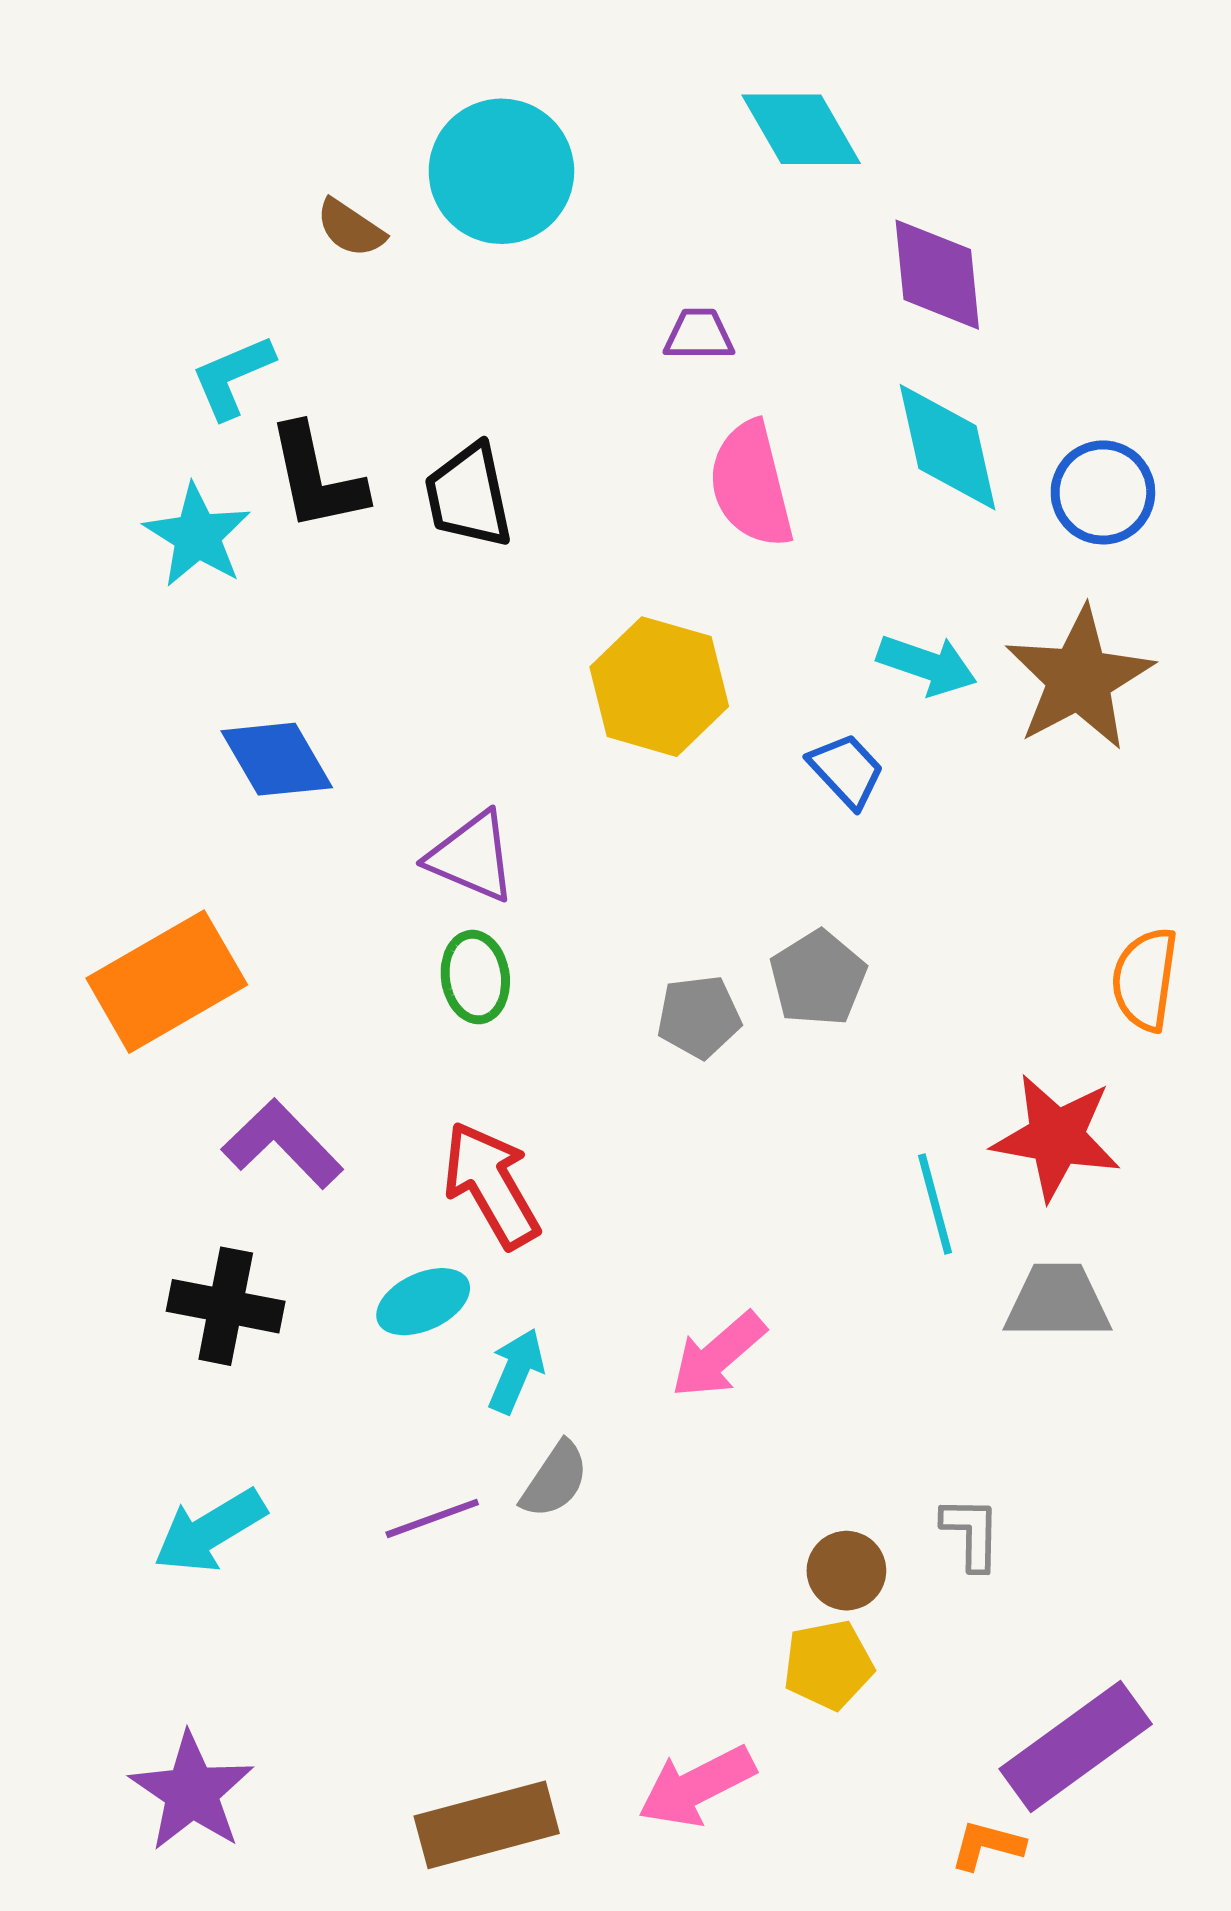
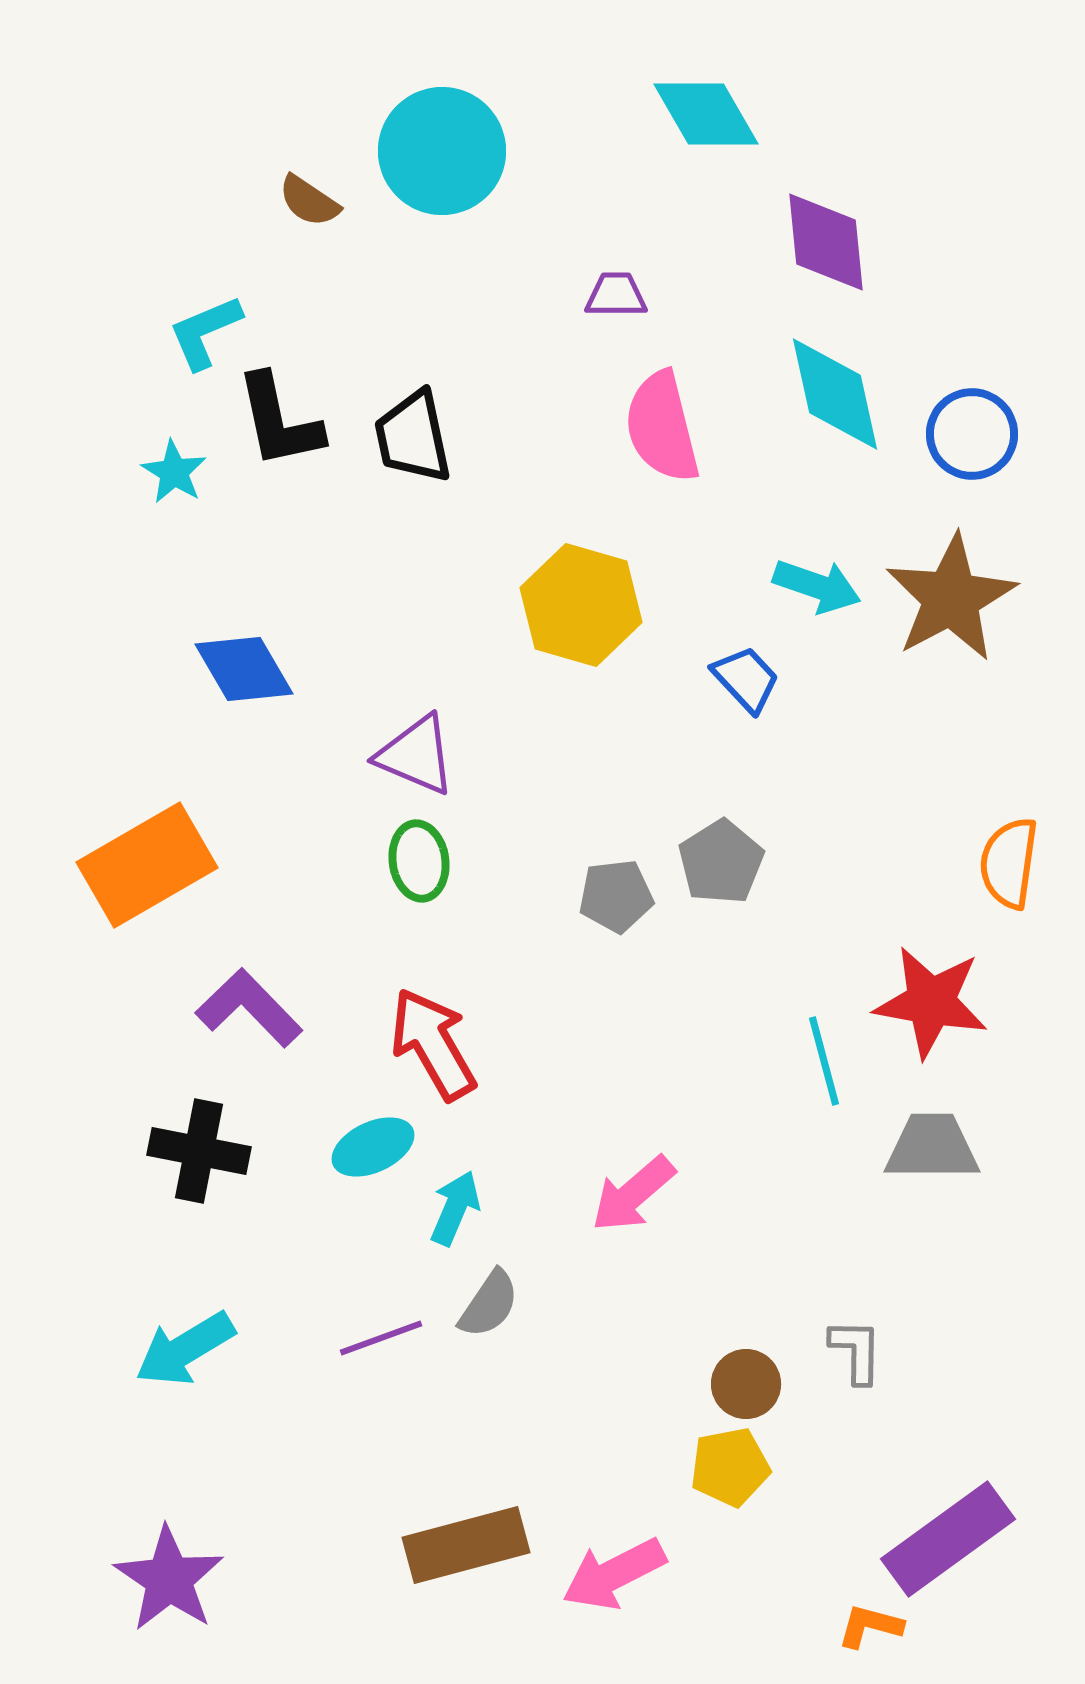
cyan star: (197, 536) -> (174, 472), size x0.7
brown rectangle: (487, 1825) -> (466, 1545), moved

